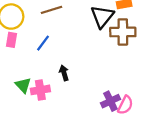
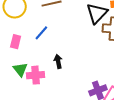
pink rectangle: (11, 40) -> (16, 42), moved

